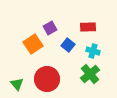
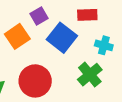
blue square: (68, 45) -> (62, 38), size x1.6
cyan cross: (93, 51) -> (104, 45), moved

